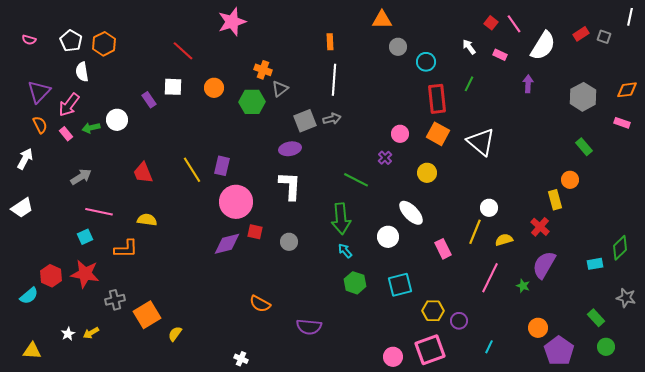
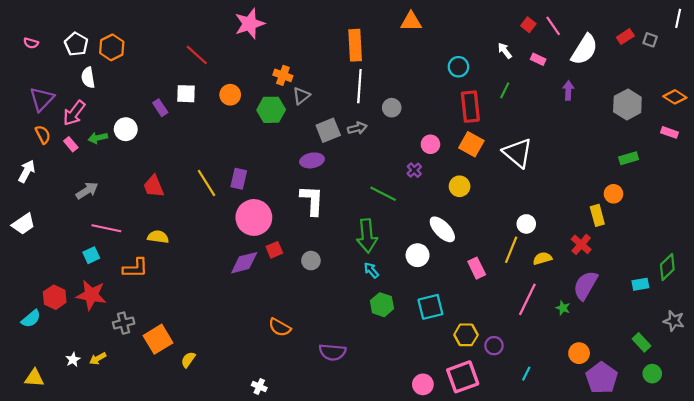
orange rectangle: (330, 42) -> (355, 45), size x1.8
gray circle: (398, 47) -> (392, 108), moved
orange diamond: (627, 90) -> (675, 97), turned 40
green rectangle: (584, 147) -> (629, 158), turned -66
red square: (255, 232) -> (274, 250), turned -35

